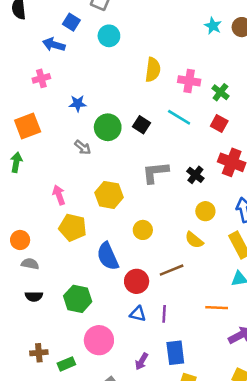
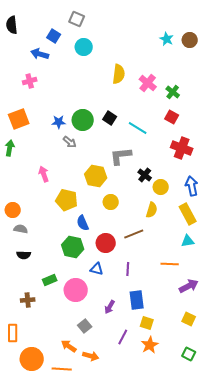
pink cross: (189, 81) -> (148, 83), turned 30
blue star: (78, 103) -> (59, 122), moved
cyan line: (179, 117) -> (138, 128), moved
gray arrow: (83, 147) -> (70, 142), moved
black cross: (195, 175) -> (145, 175), moved
yellow hexagon: (109, 195) -> (96, 176), moved
yellow pentagon: (73, 227) -> (67, 200), moved
yellow semicircle: (194, 240) -> (152, 210), turned -112
blue semicircle: (108, 256) -> (83, 223), size x0.7
green hexagon: (78, 299) -> (73, 247), moved
blue triangle: (138, 314) -> (97, 269), moved
green rectangle: (66, 364) -> (50, 280), moved

